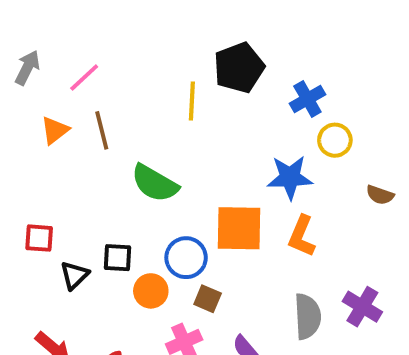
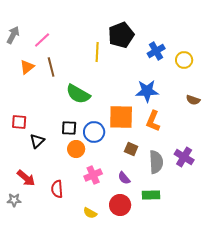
yellow circle: (335, 140) -> (184, 60), moved
black square: (118, 258) -> (69, 128), moved
brown square: (208, 299) -> (131, 149), moved

